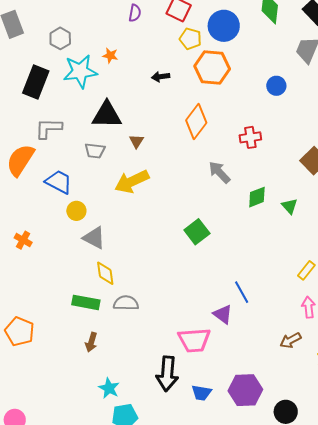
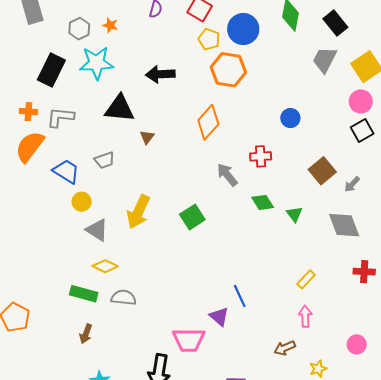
orange star: (110, 56) -> (110, 25), moved
black arrow: (161, 77) -> (160, 74), moved, size x1.6
blue circle: (276, 86) -> (290, 118), moved
red cross: (250, 137) -> (261, 156), moved
gray trapezoid: (95, 151) -> (104, 160), moved, turned -30
yellow arrow: (132, 181) -> (138, 212), moved, turned -44
green diamond: (257, 197) -> (263, 202), turned 75
green square: (197, 232) -> (192, 217), moved
orange cross: (23, 240) -> (28, 112), moved, turned -30
yellow diamond: (105, 273) -> (105, 266), turned -60

